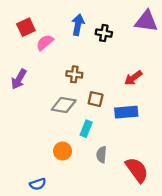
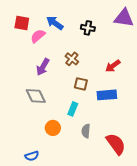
blue arrow: (78, 25) -> (55, 23), moved, turned -66
red square: (26, 27) -> (22, 23), turned 35
brown cross: (74, 74) -> (72, 59), moved, turned 32
purple arrow: (19, 79) -> (43, 67), moved
gray diamond: (64, 105) -> (36, 96), moved, turned 55

